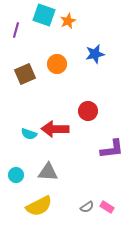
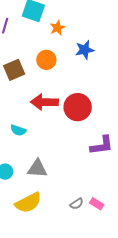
orange star: (68, 21) -> (57, 28), moved
red circle: (88, 111) -> (78, 107), size x1.4
red arrow: (55, 129) -> (44, 102), moved

